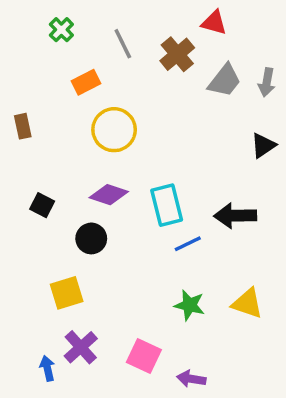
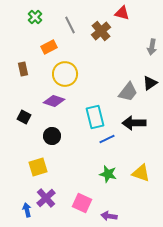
gray trapezoid: (225, 81) -> (128, 92), moved
brown rectangle: (23, 126) -> (23, 69), moved
purple diamond: (109, 195) -> (54, 101), moved

